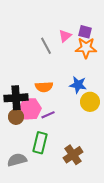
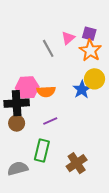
orange star: (86, 48) -> (90, 51), turned 30
blue star: (78, 85) -> (82, 89), turned 30
yellow circle: (90, 102) -> (94, 79), moved
pink hexagon: (30, 109) -> (27, 87), moved

